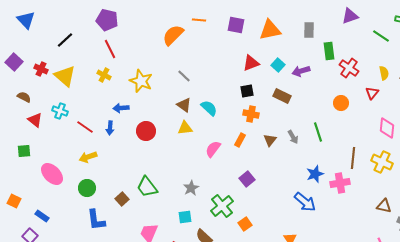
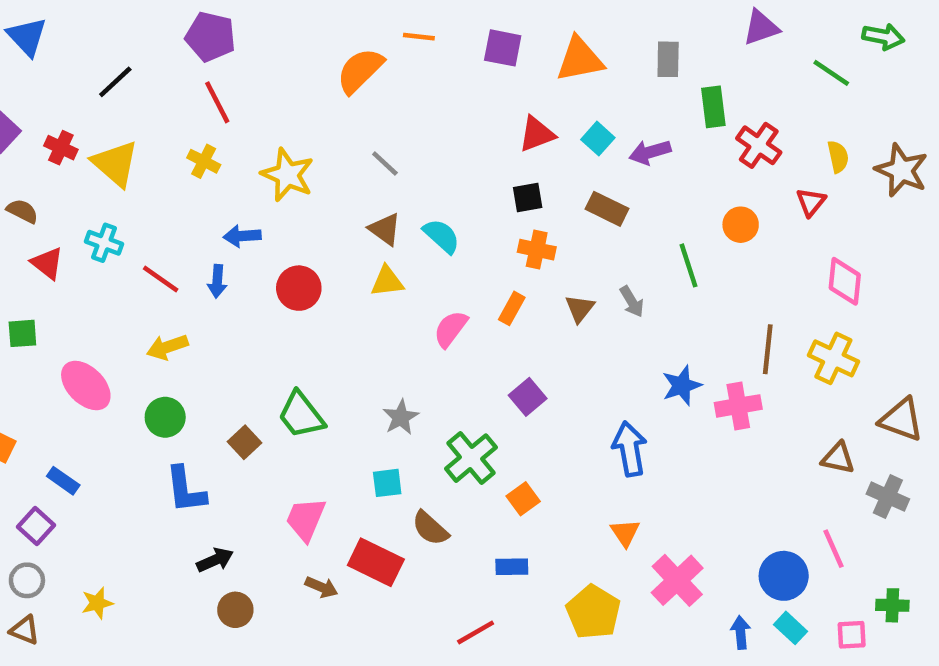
green line: (318, 132) -> (688, 265), moved
blue arrow: (305, 202) -> (630, 449), moved, turned -140

